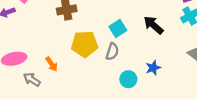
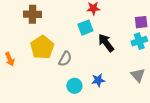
cyan square: (118, 29) -> (85, 28), moved
yellow pentagon: (85, 44) -> (42, 47), turned 30

